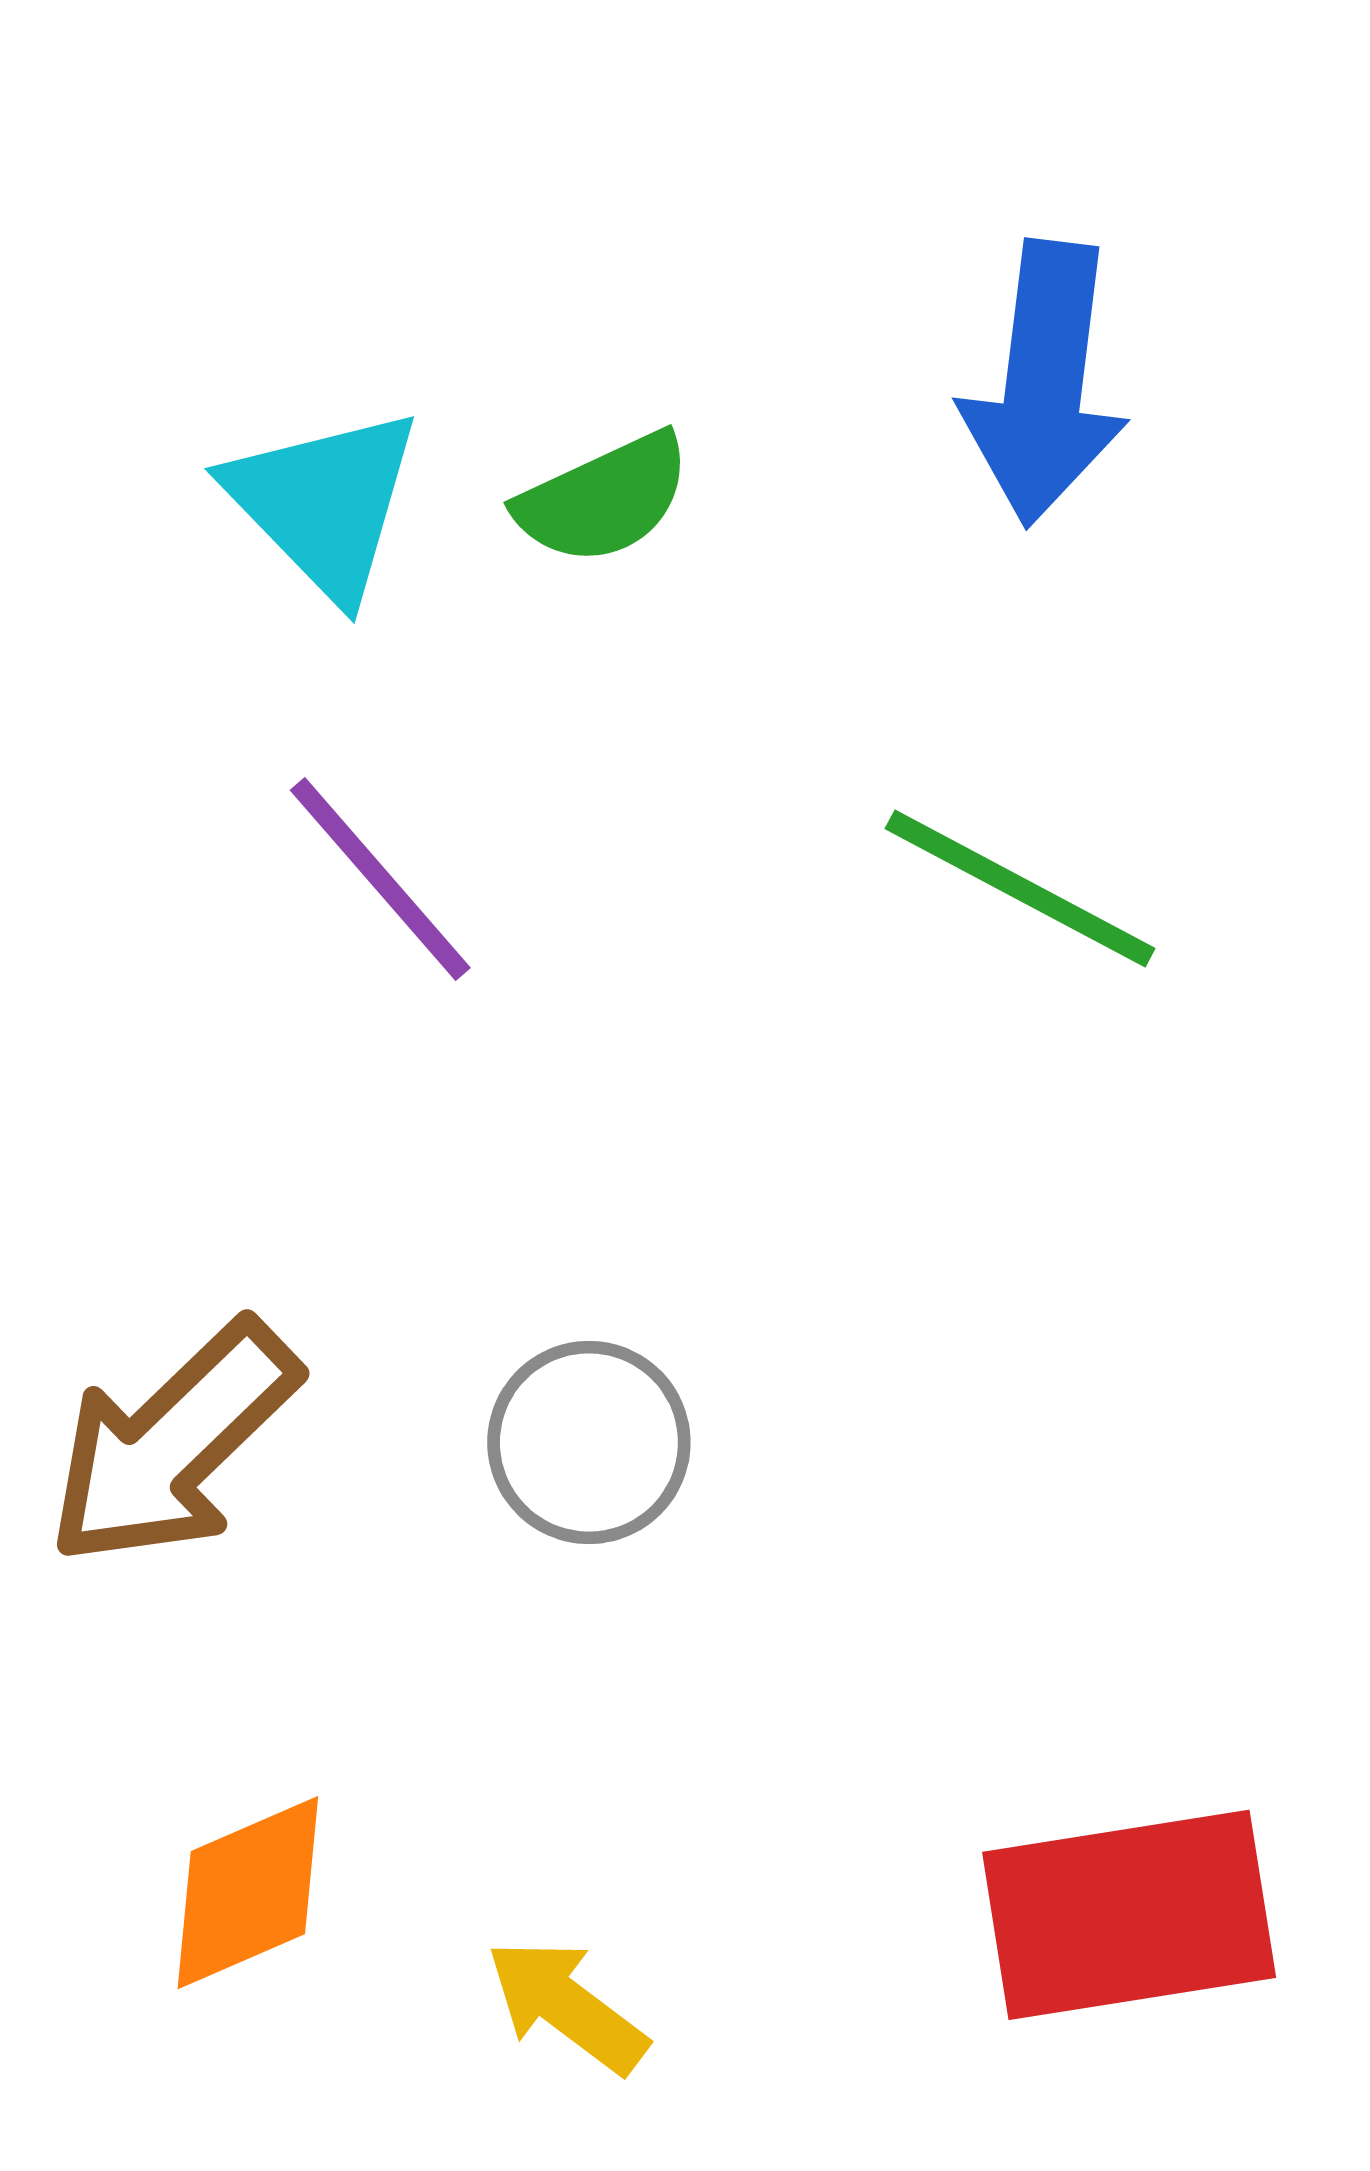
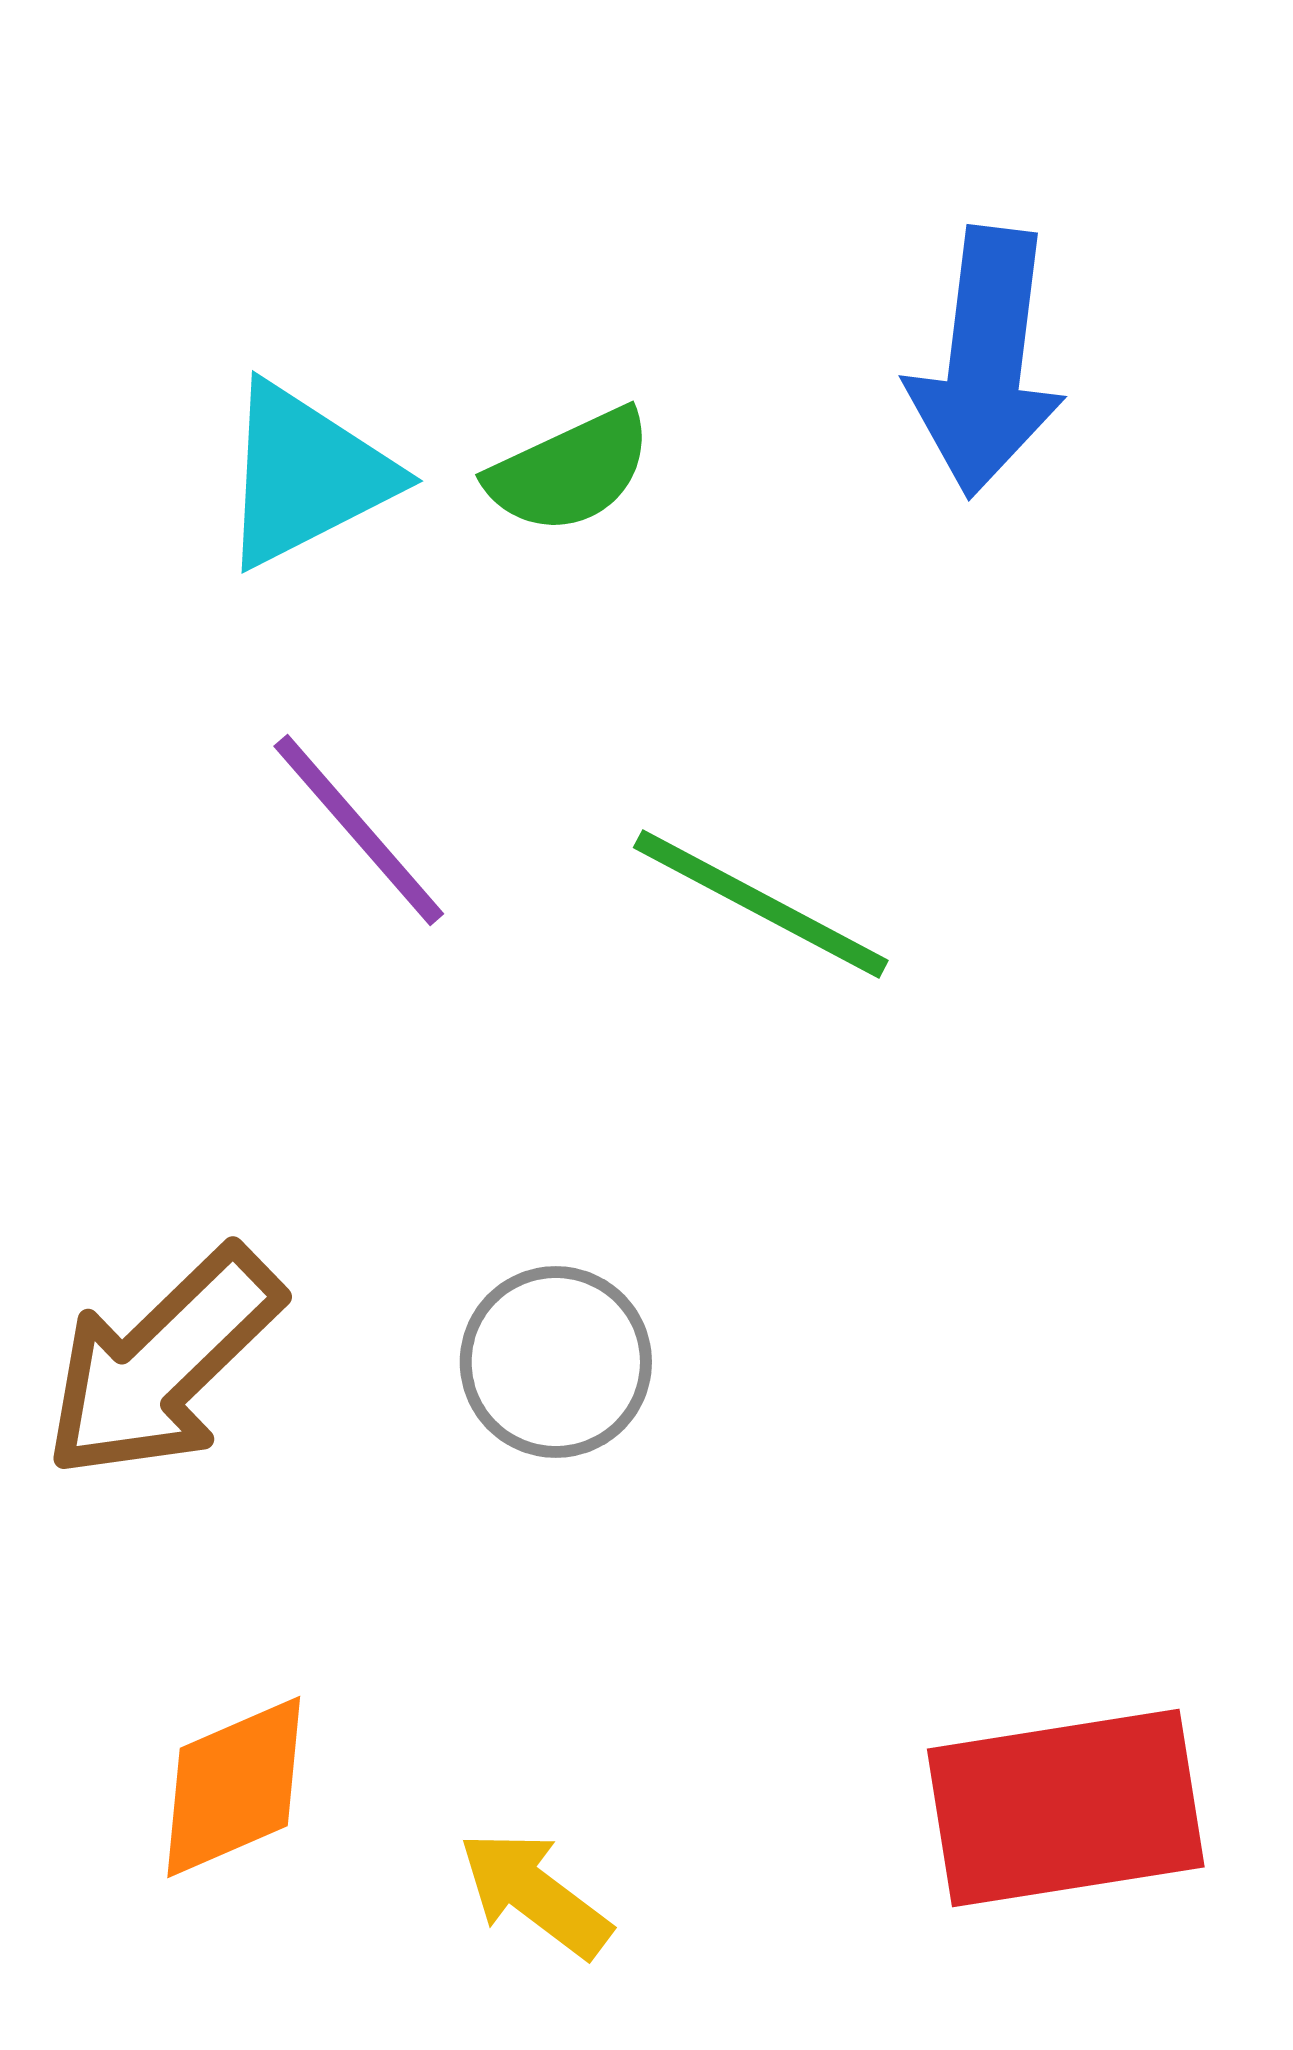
cyan triangle: (324, 503) -> (306, 475), turned 47
green line: (1020, 888) -> (761, 904), moved

